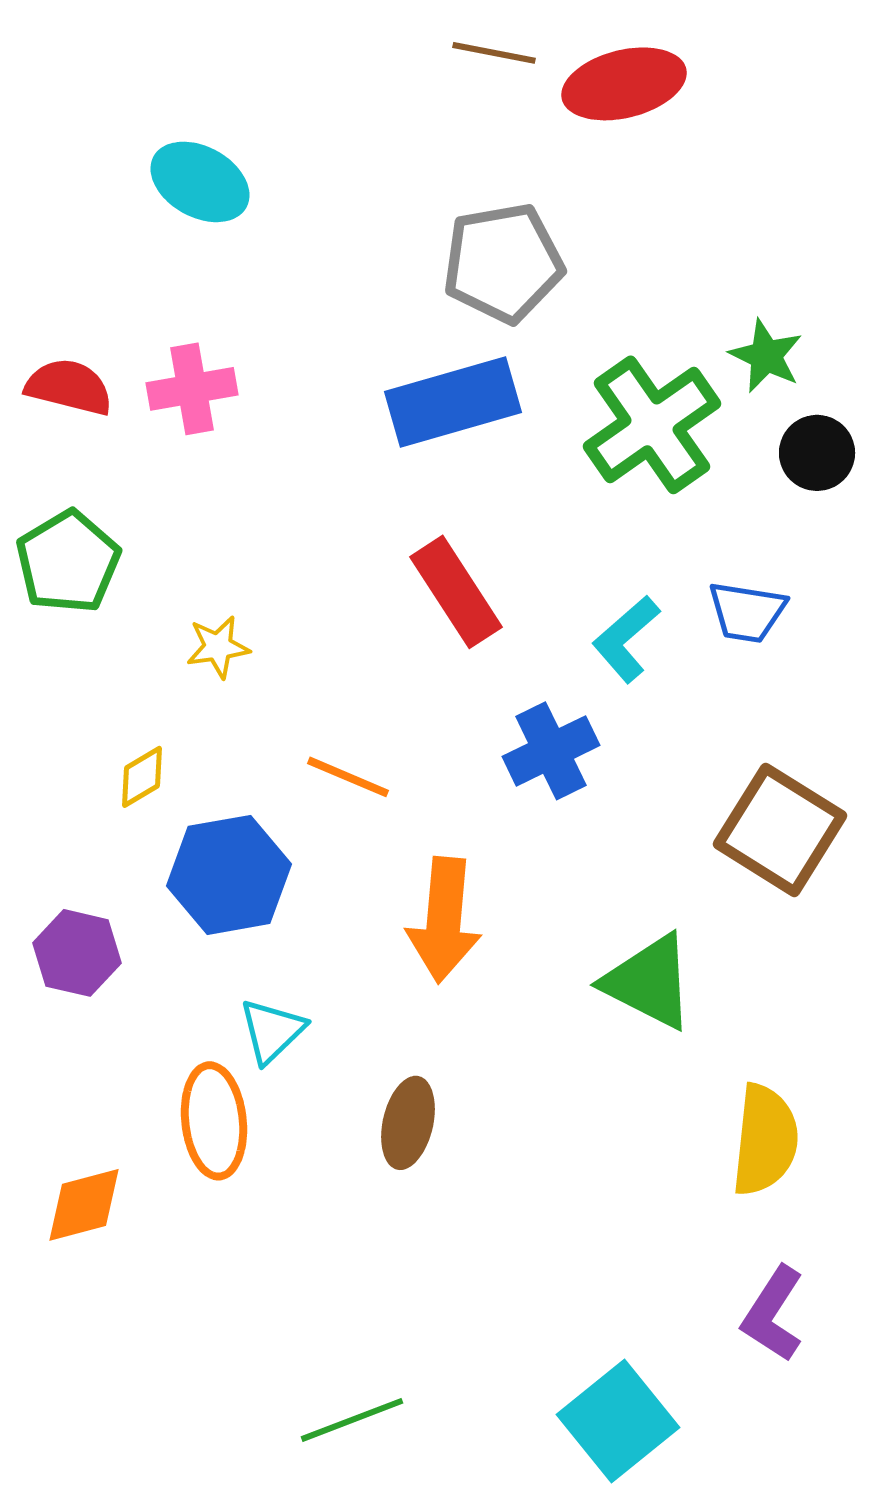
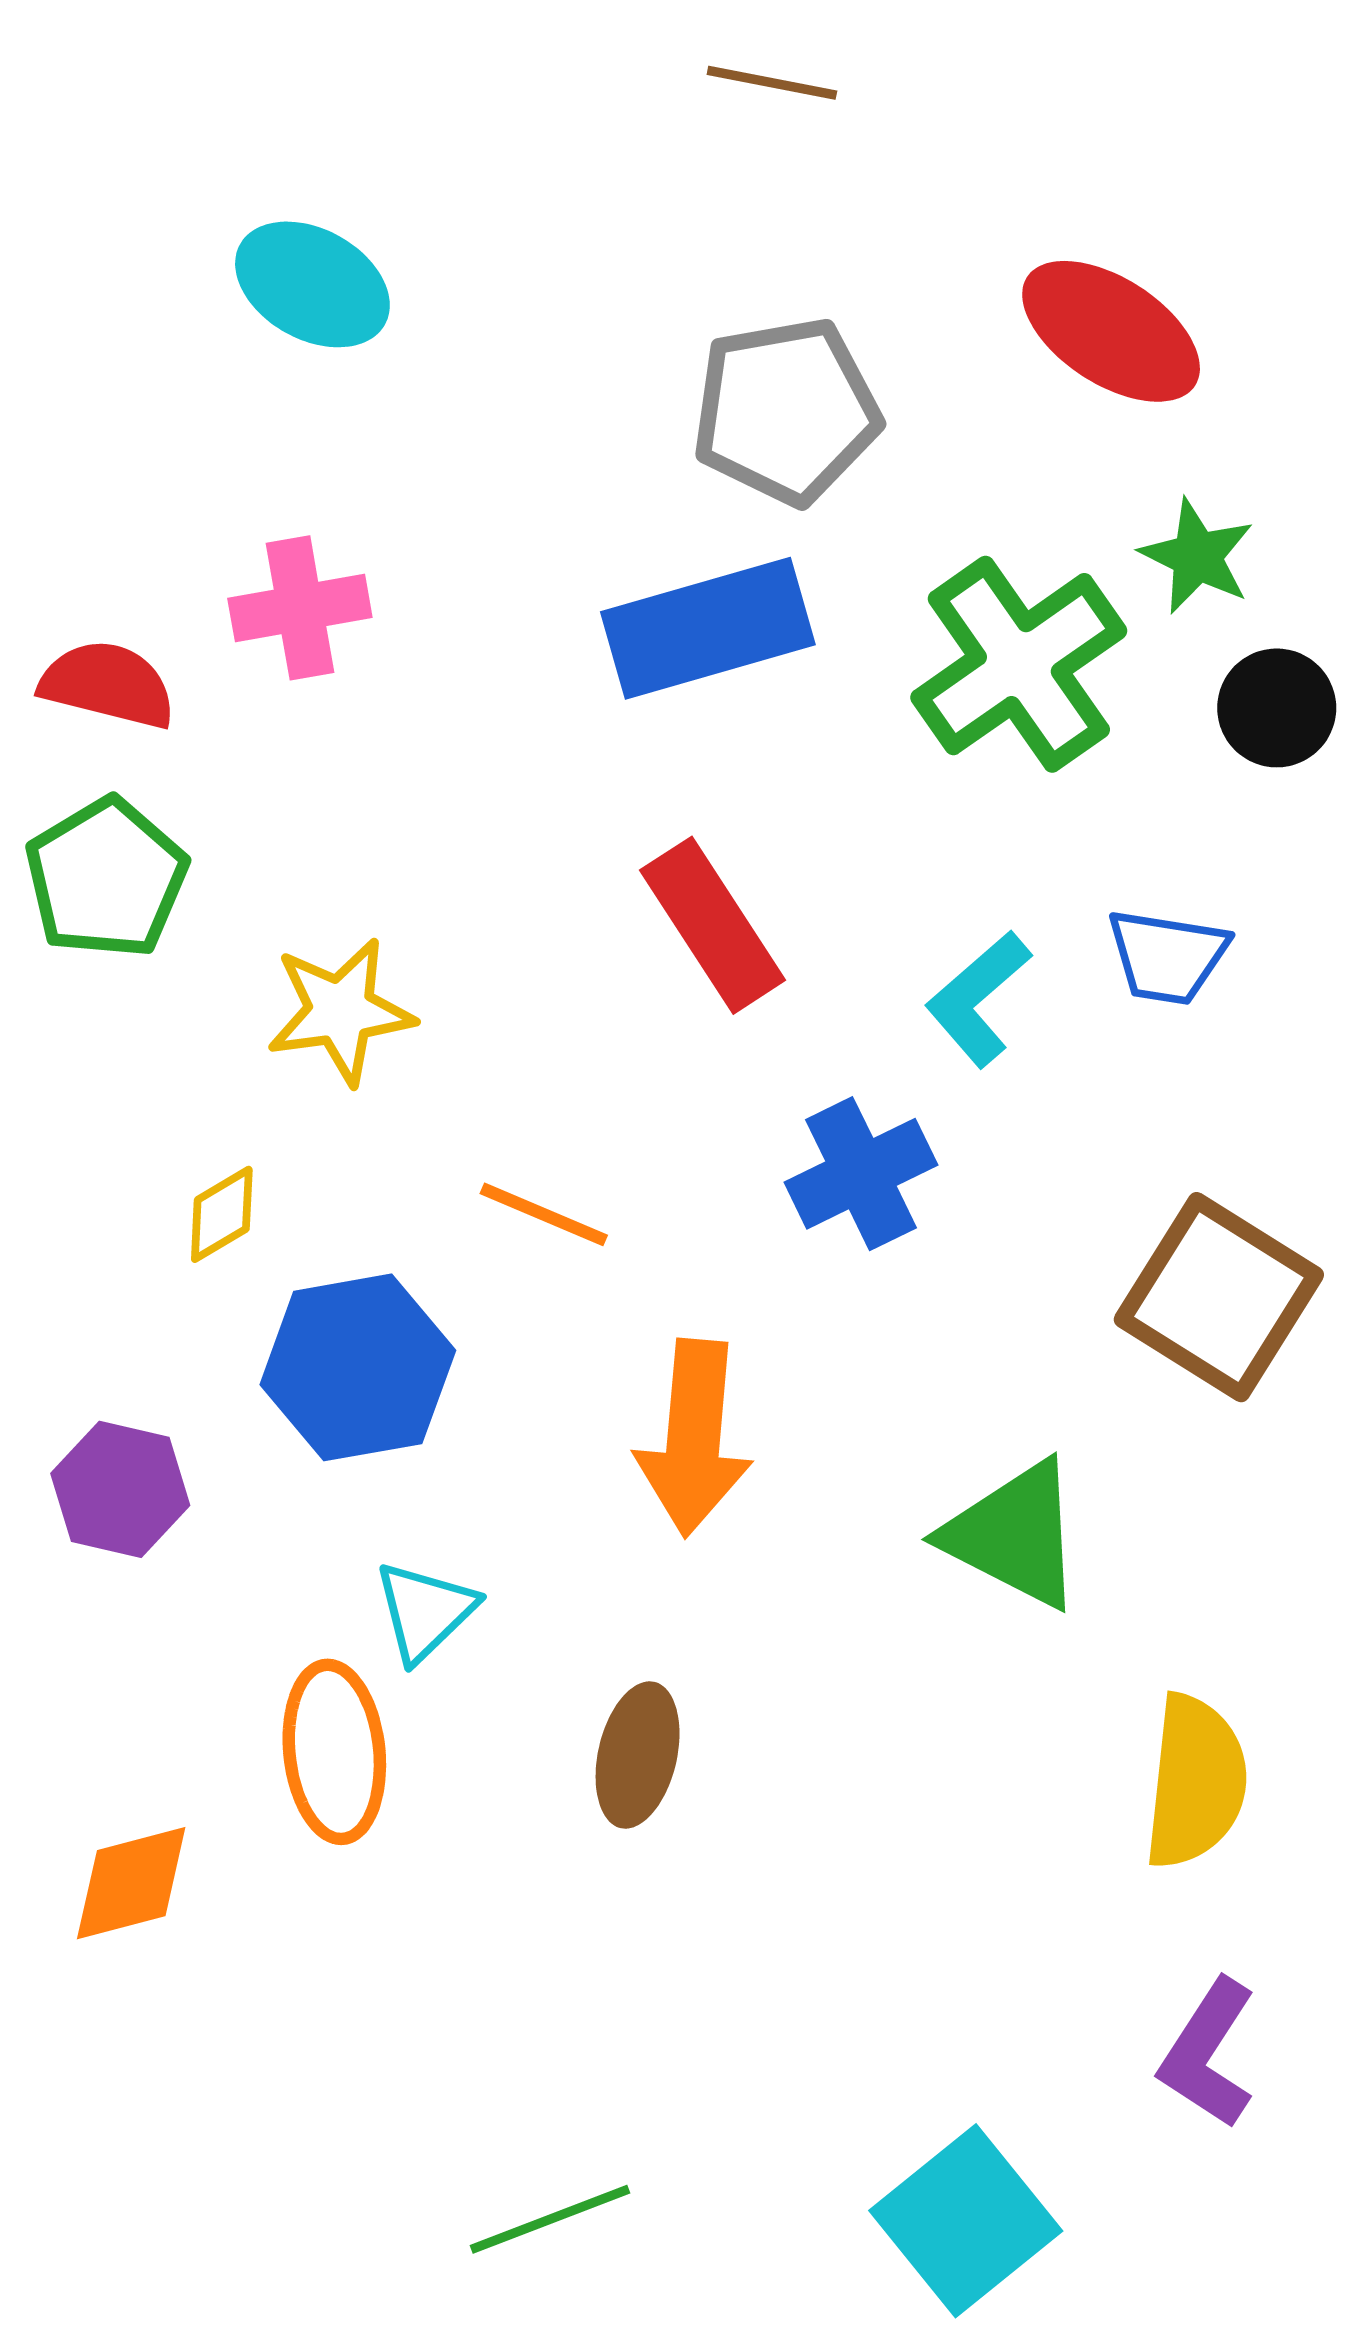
red ellipse: (624, 84) -> (1111, 331), moved, turned 47
red semicircle: (69, 387) -> (108, 684), moved
yellow star: (218, 647) -> (341, 1011), size x1.5

